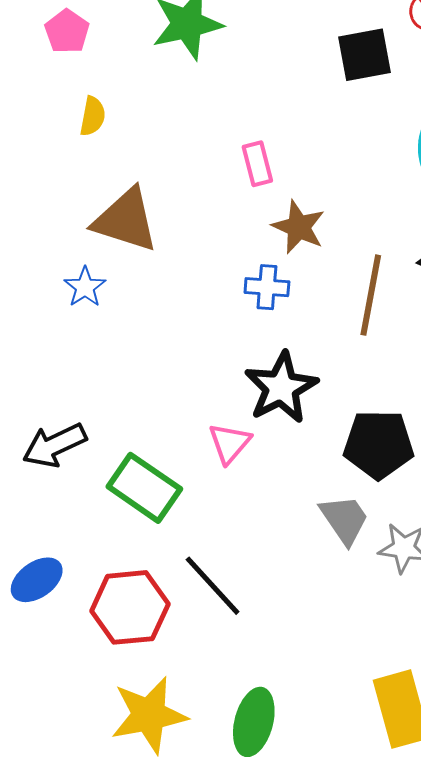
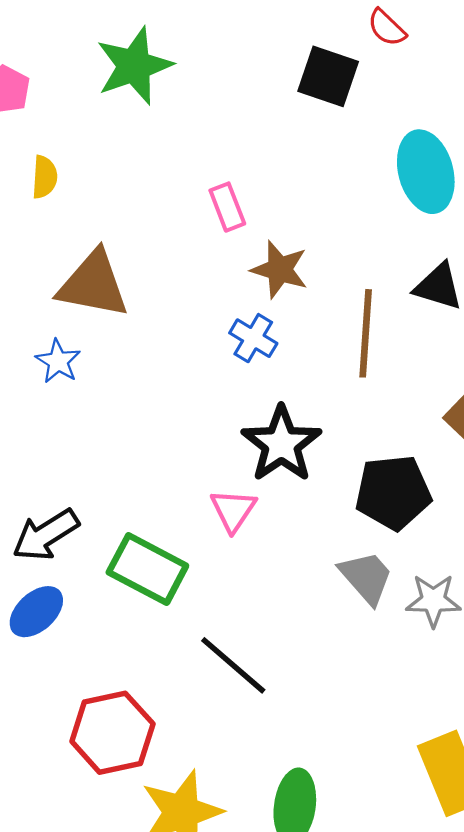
black square: (364, 55) -> (328, 76), turned 36
blue cross: (267, 287) -> (253, 338), turned 33
blue ellipse: (37, 580) -> (36, 612), moved
red hexagon: (130, 607) -> (112, 733), moved

